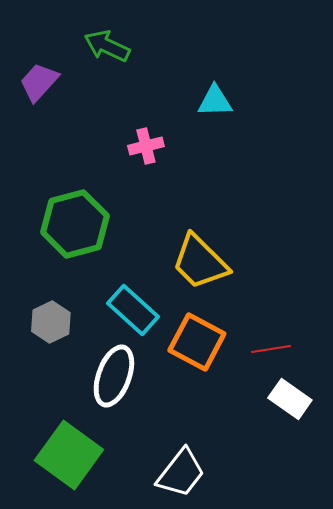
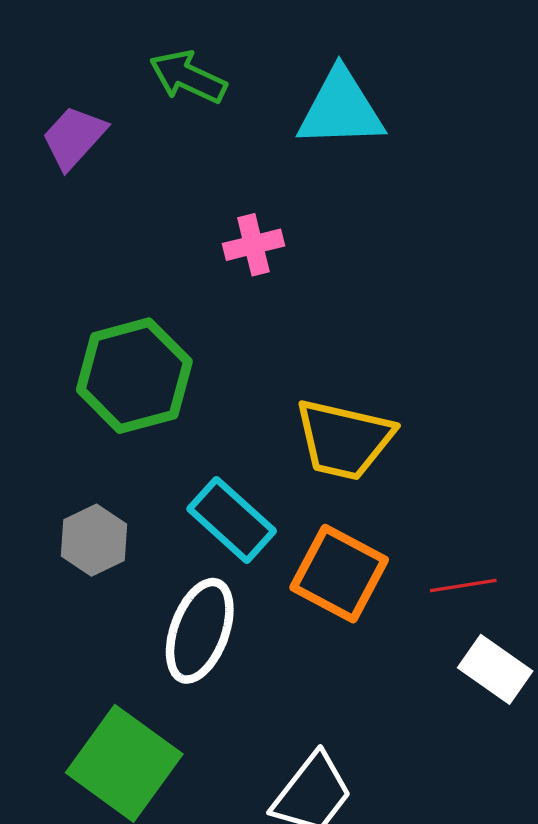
cyan triangle: (215, 101) -> (341, 109), moved, size x1.5
yellow trapezoid: (200, 262) -> (344, 439), turned -32

